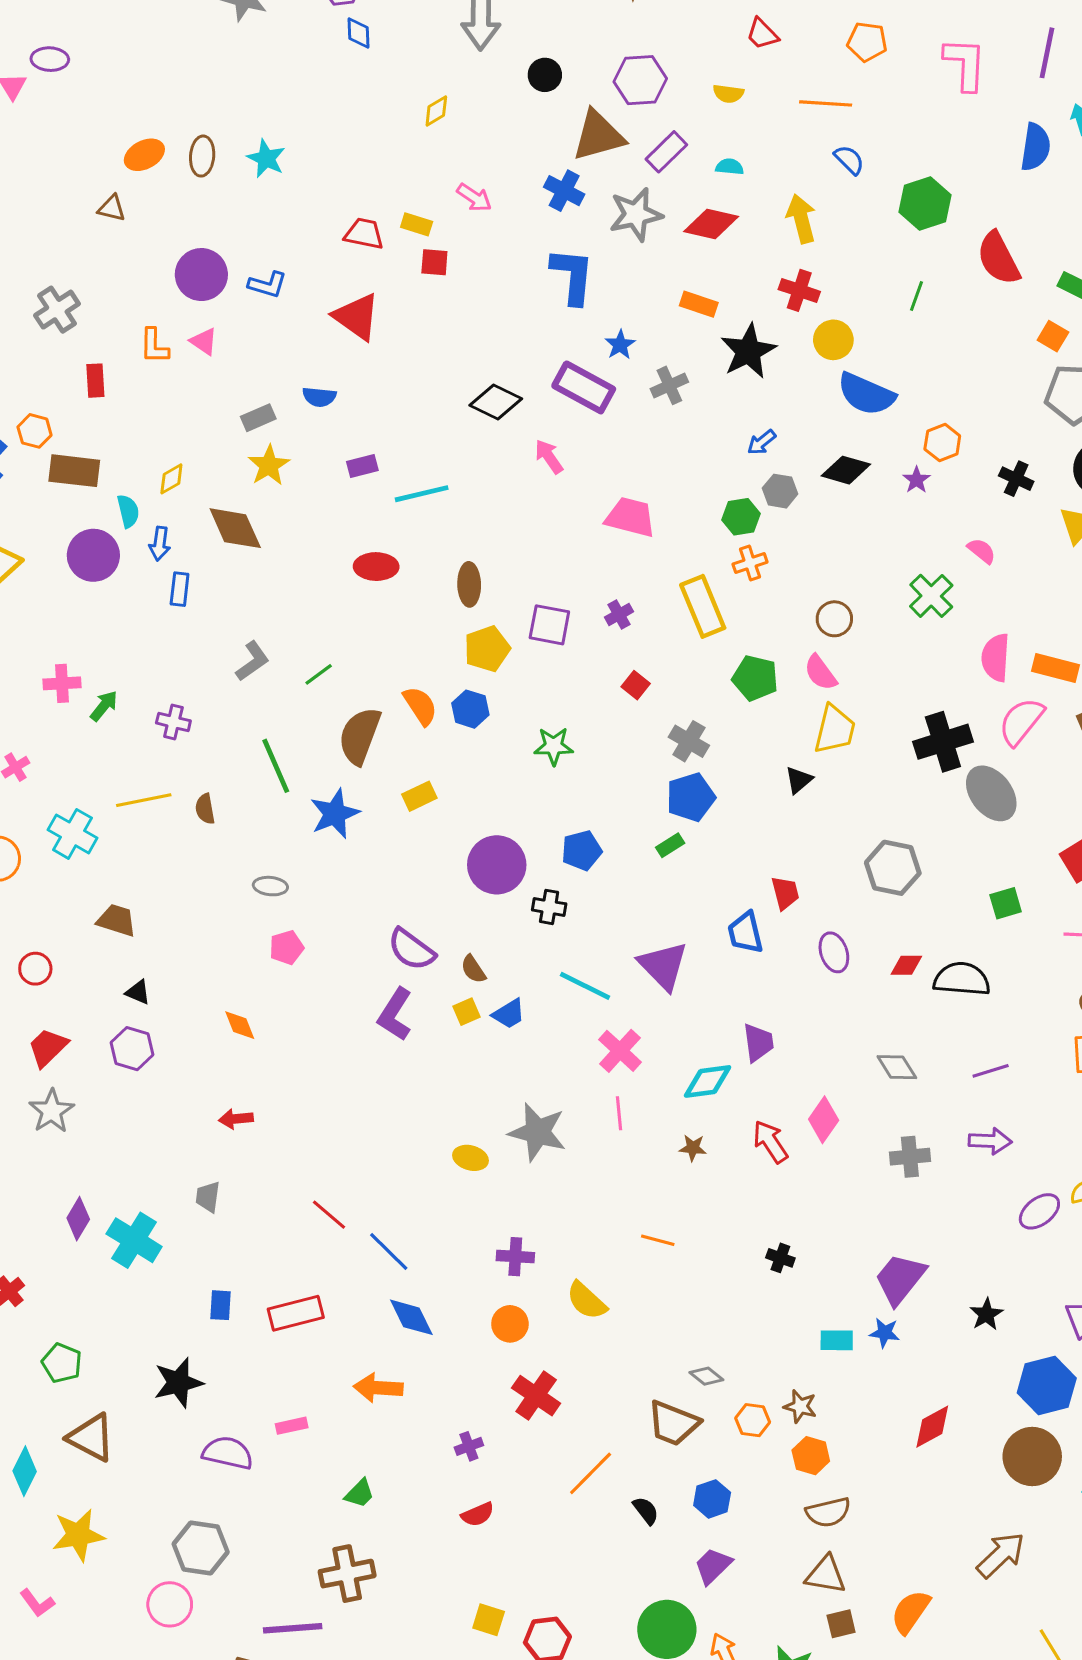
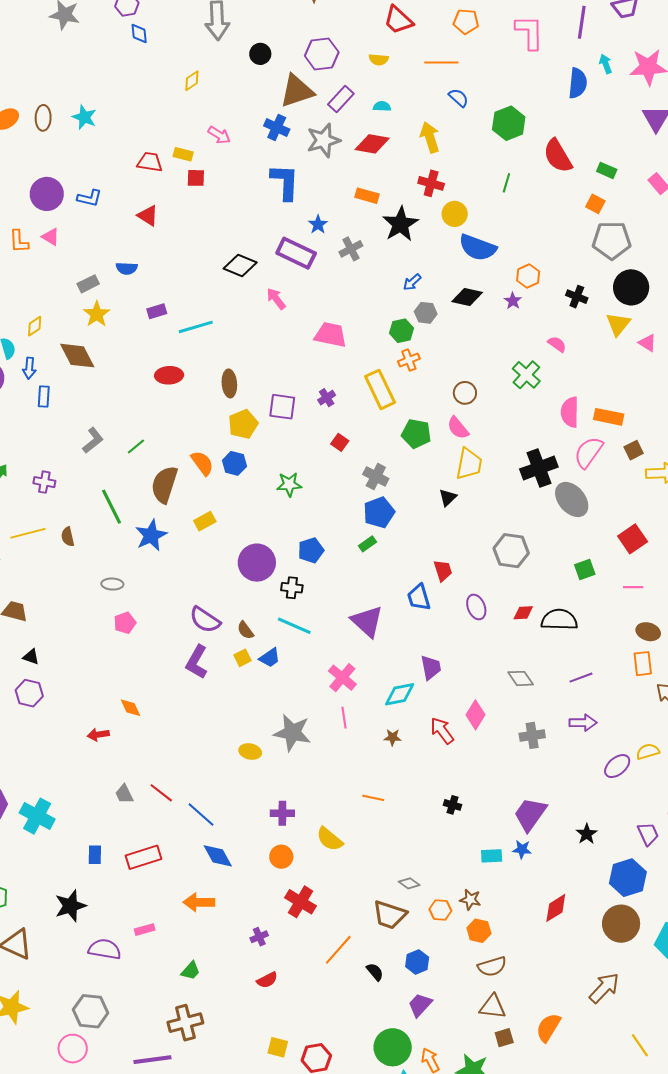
red trapezoid: (762, 34) -> (398, 20), size x1.4
red triangle: (357, 317) -> (148, 216), size x0.7
cyan line: (585, 986) -> (294, 626), moved
orange diamond: (240, 1025) -> (130, 708), moved
gray trapezoid: (208, 1197) -> (124, 794), moved, turned -30

